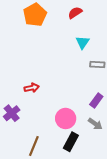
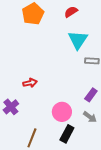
cyan triangle: (83, 42) -> (78, 40), size x1.5

